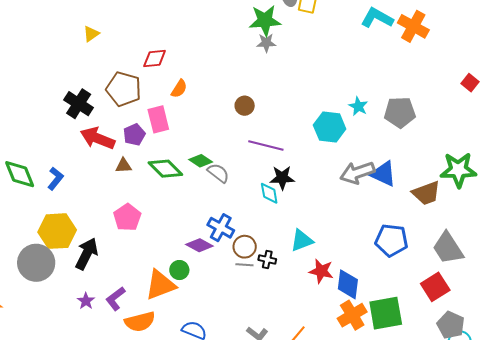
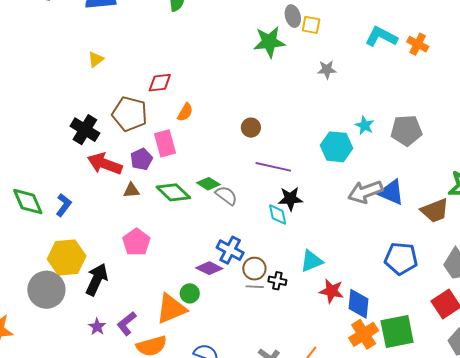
orange cross: (413, 26) -> (418, 44), size x0.7
gray star: (266, 43) -> (327, 70), moved

